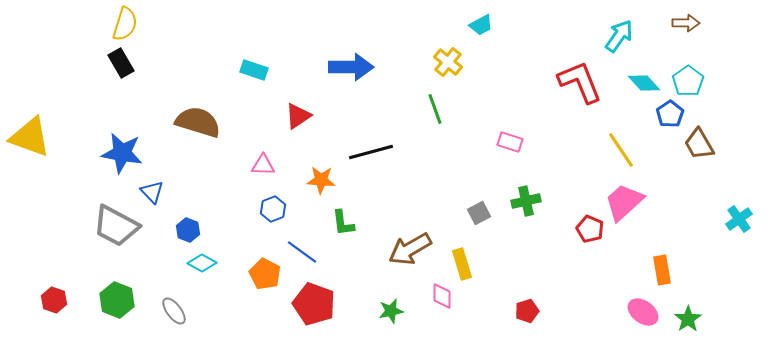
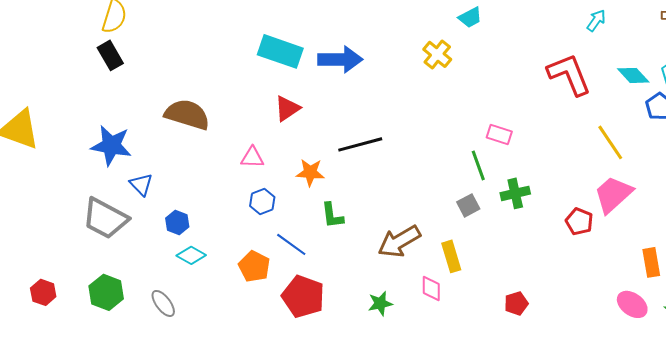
cyan arrow: (619, 36) -> (596, 20), moved, size x0.7
cyan rectangle: (254, 70) -> (280, 51), moved, size x1.6
green line: (435, 109) -> (478, 165), moved

